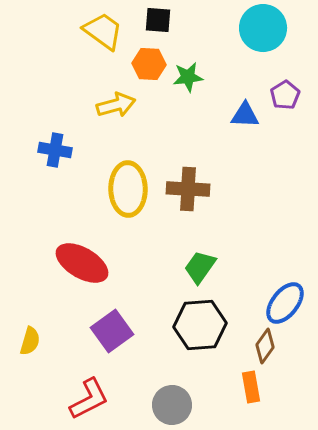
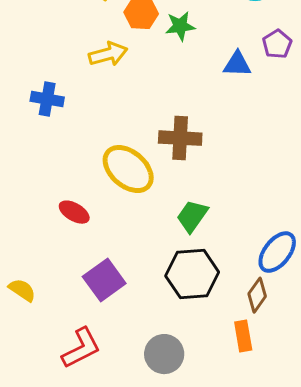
yellow ellipse: (128, 189) -> (128, 169), moved, turned -48
red ellipse: (82, 263) -> (74, 212), size x0.6
yellow semicircle: (30, 341) -> (22, 290), turned -72

